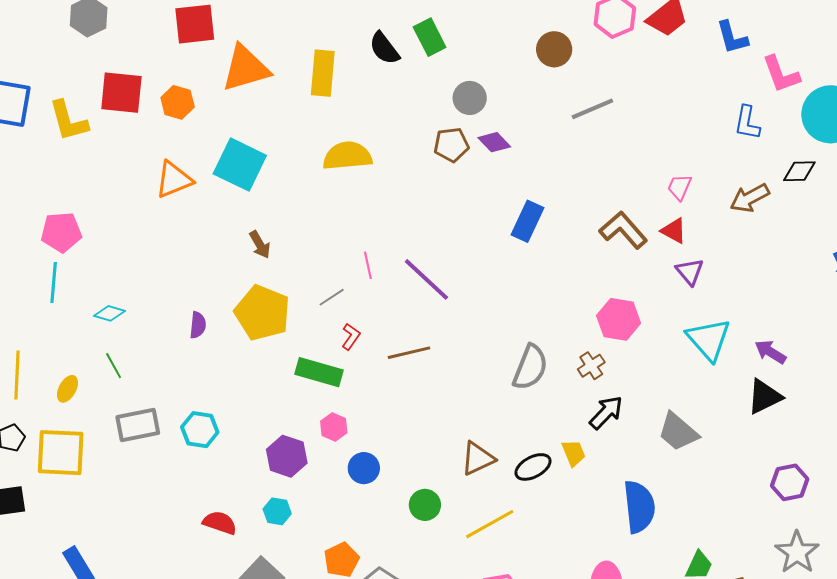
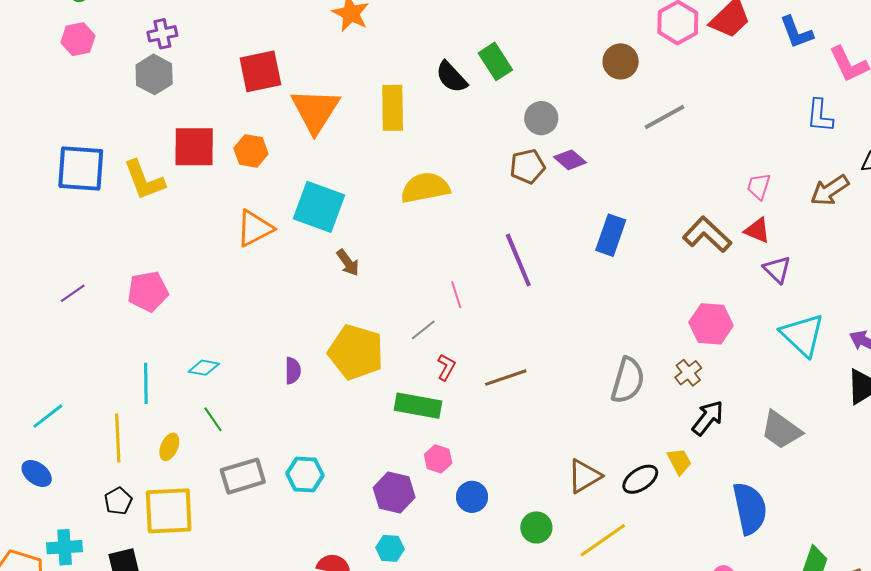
orange triangle: (246, 68) -> (315, 110), turned -36
brown arrow: (260, 245) -> (348, 263), moved
purple line: (426, 279) -> (518, 260), moved, turned 30
cyan line: (54, 282) -> (146, 383), moved

